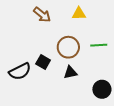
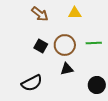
black square: (43, 62) -> (41, 46), moved
black semicircle: (20, 71) -> (32, 83), moved

